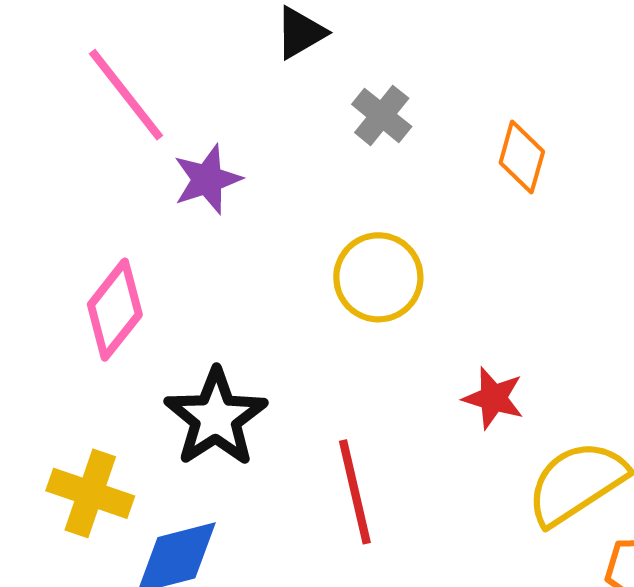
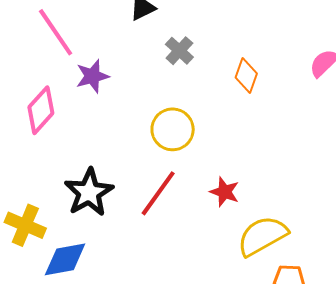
pink diamond: (115, 310) -> (41, 110), moved
red line: (355, 492) -> (158, 193), moved, turned 45

